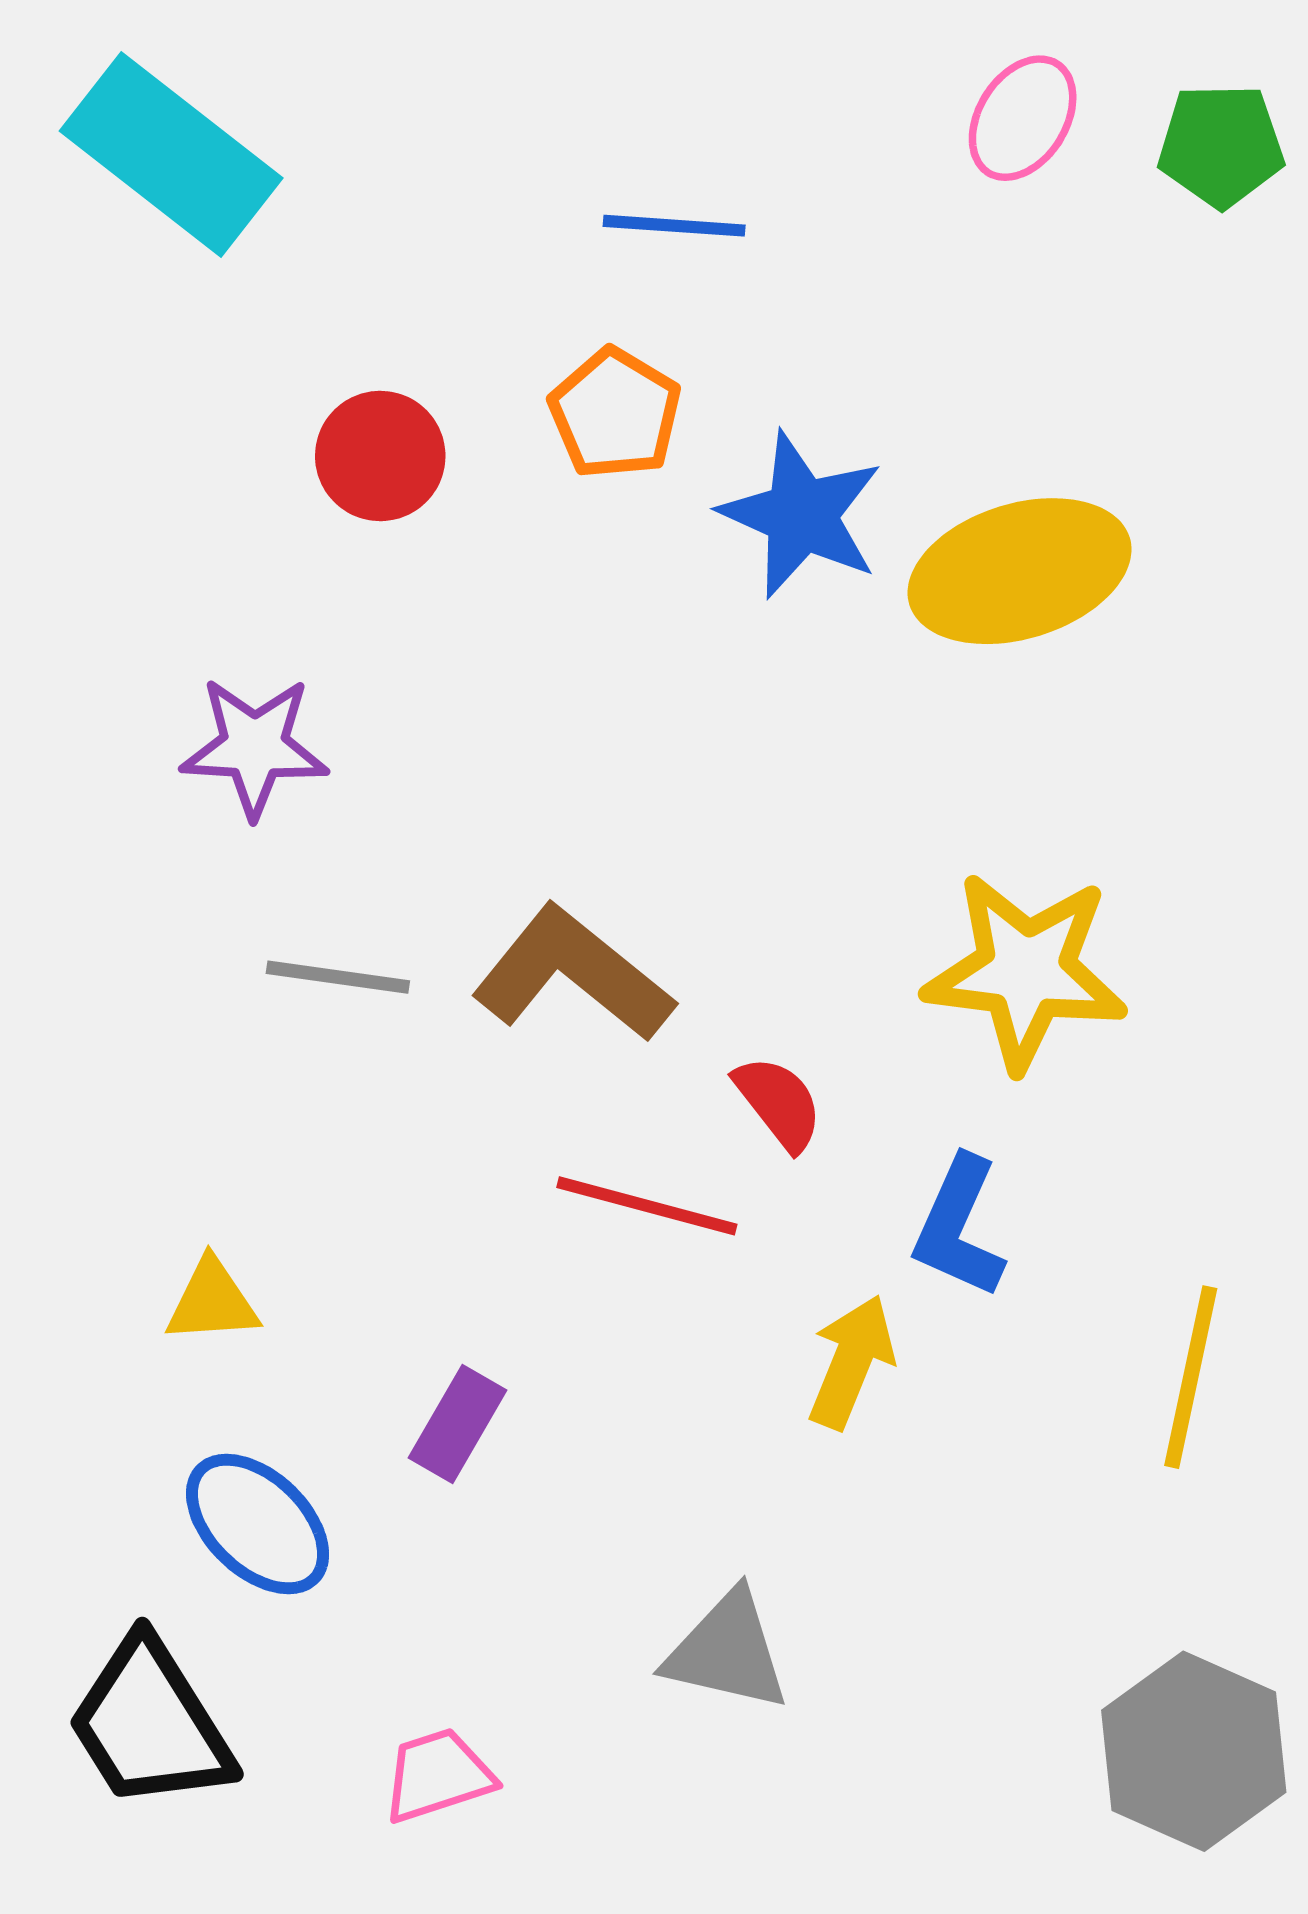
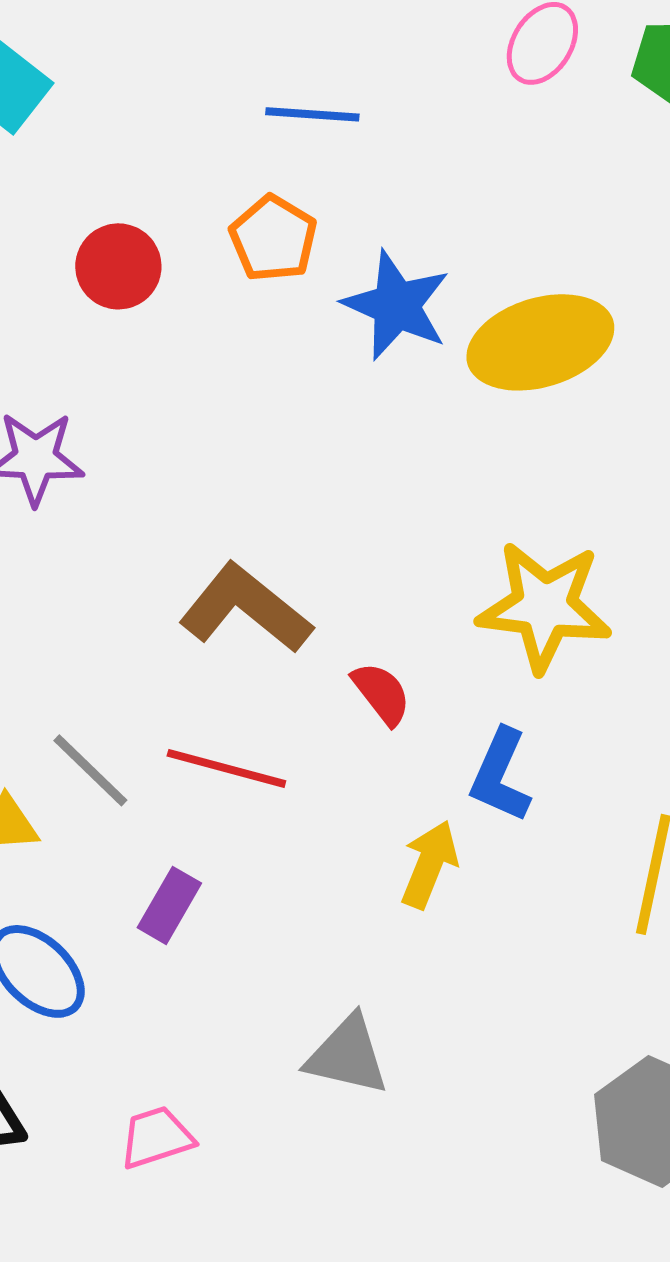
gray line: (338, 977) -> (90, 770), moved, turned 36
red line: (647, 1206) -> (226, 768), moved

